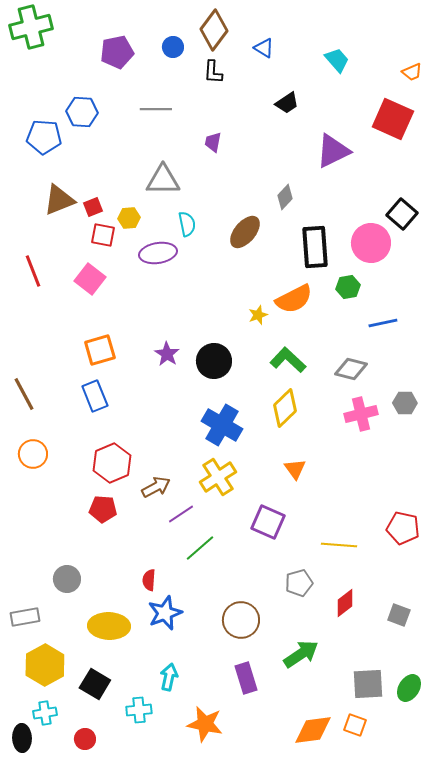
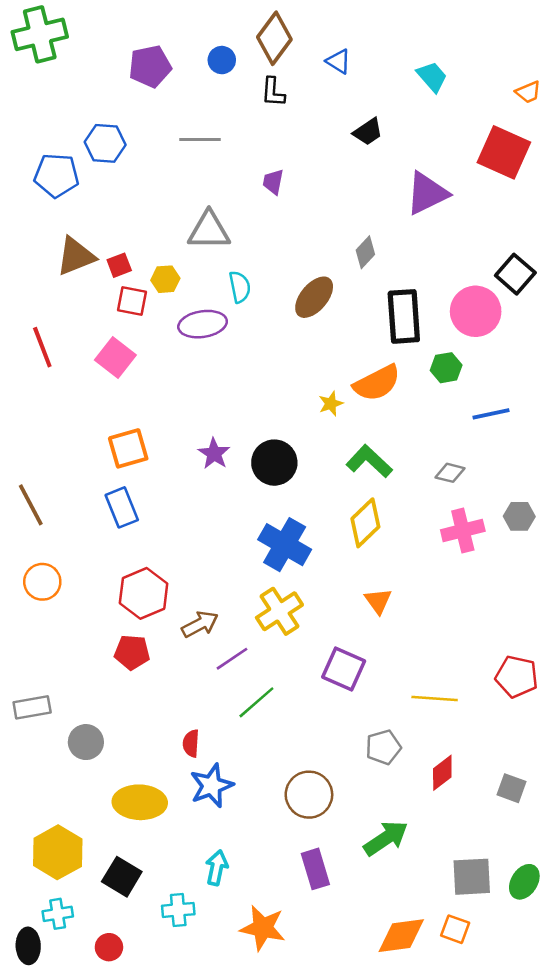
gray diamond: (351, 369) -> (450, 473), size x0.7
gray rectangle: (25, 617) -> (32, 707), moved

